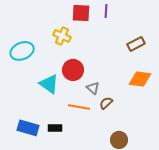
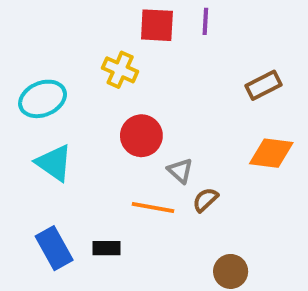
cyan triangle: (49, 84) -> (54, 163), moved
blue rectangle: (28, 128) -> (54, 248), turned 45

